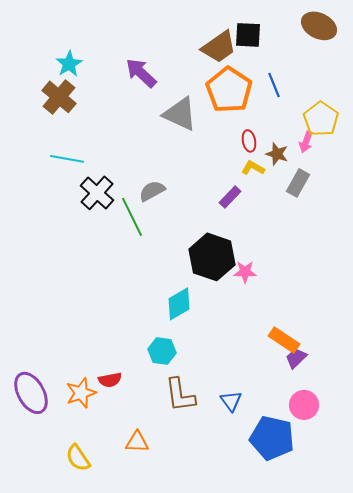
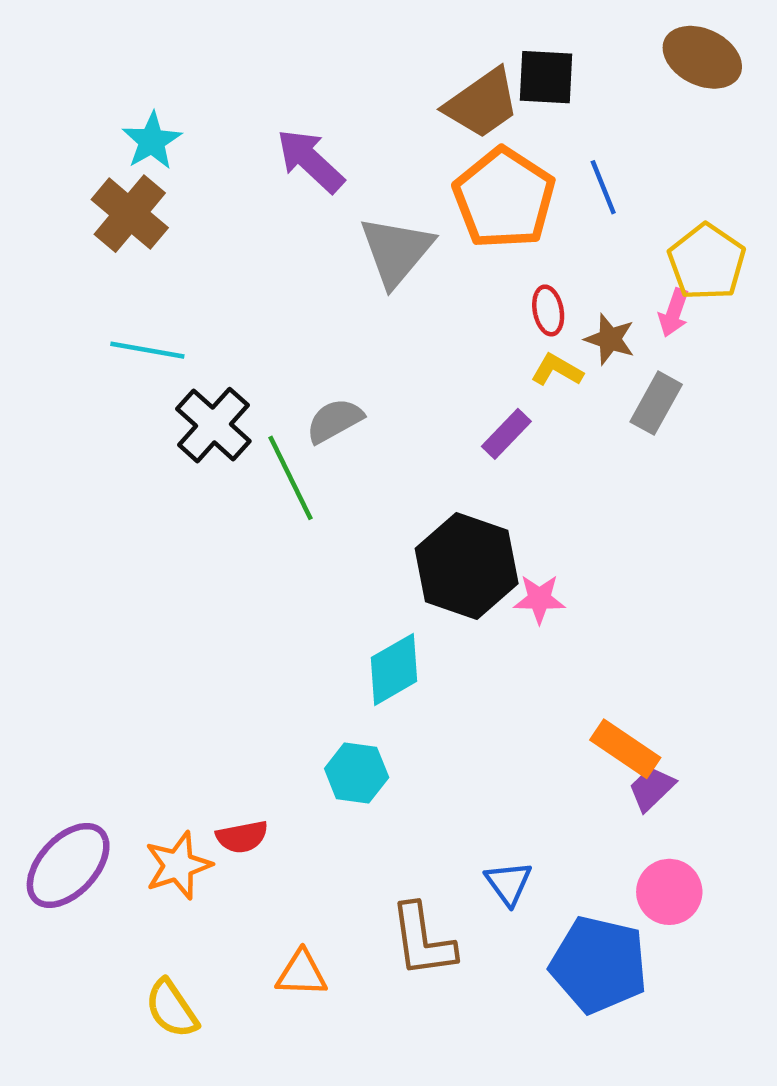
gray triangle: (180, 114) -> (396, 251), turned 45
purple ellipse: (31, 393) -> (68, 865), turned 72
brown L-shape: (180, 395) -> (423, 940), moved

